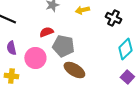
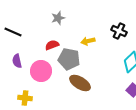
yellow arrow: (82, 10) -> (88, 41), moved
yellow cross: (11, 76) -> (25, 98), moved

